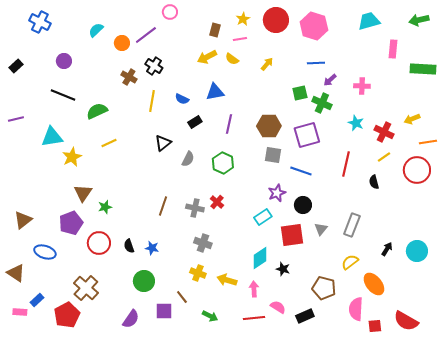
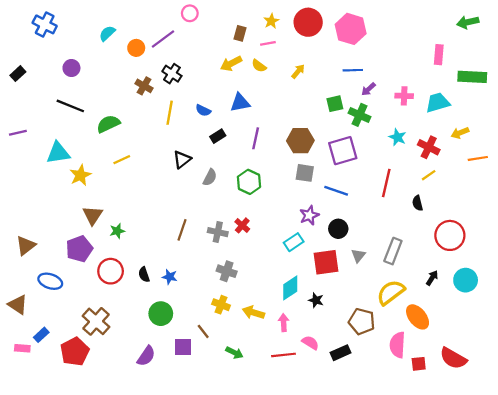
cyan trapezoid: (369, 21) -> (438, 103), moved
red circle: (417, 170) -> (450, 235), moved
yellow semicircle: (350, 262) -> (391, 292), size x1.5

